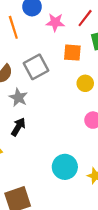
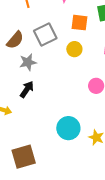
yellow circle: (85, 83) -> (74, 49), moved
gray star: (18, 97) -> (28, 62), turned 30

